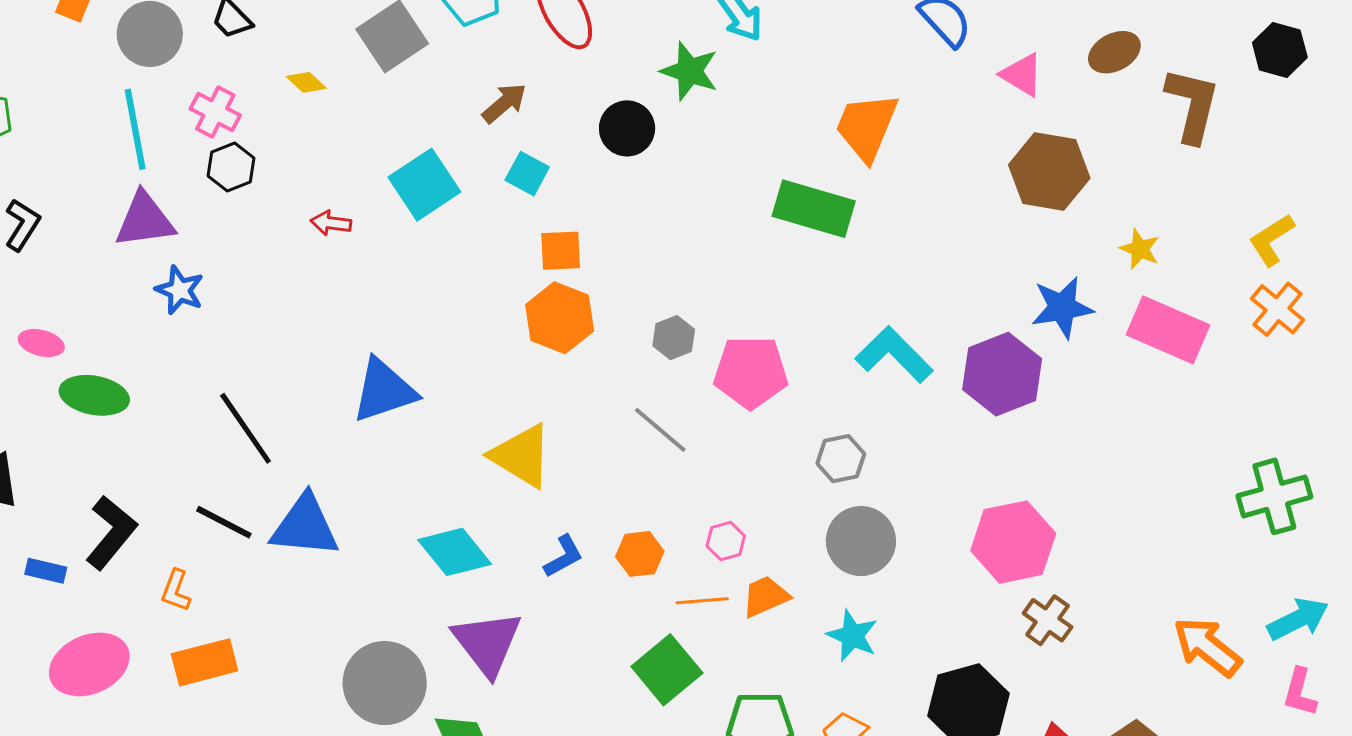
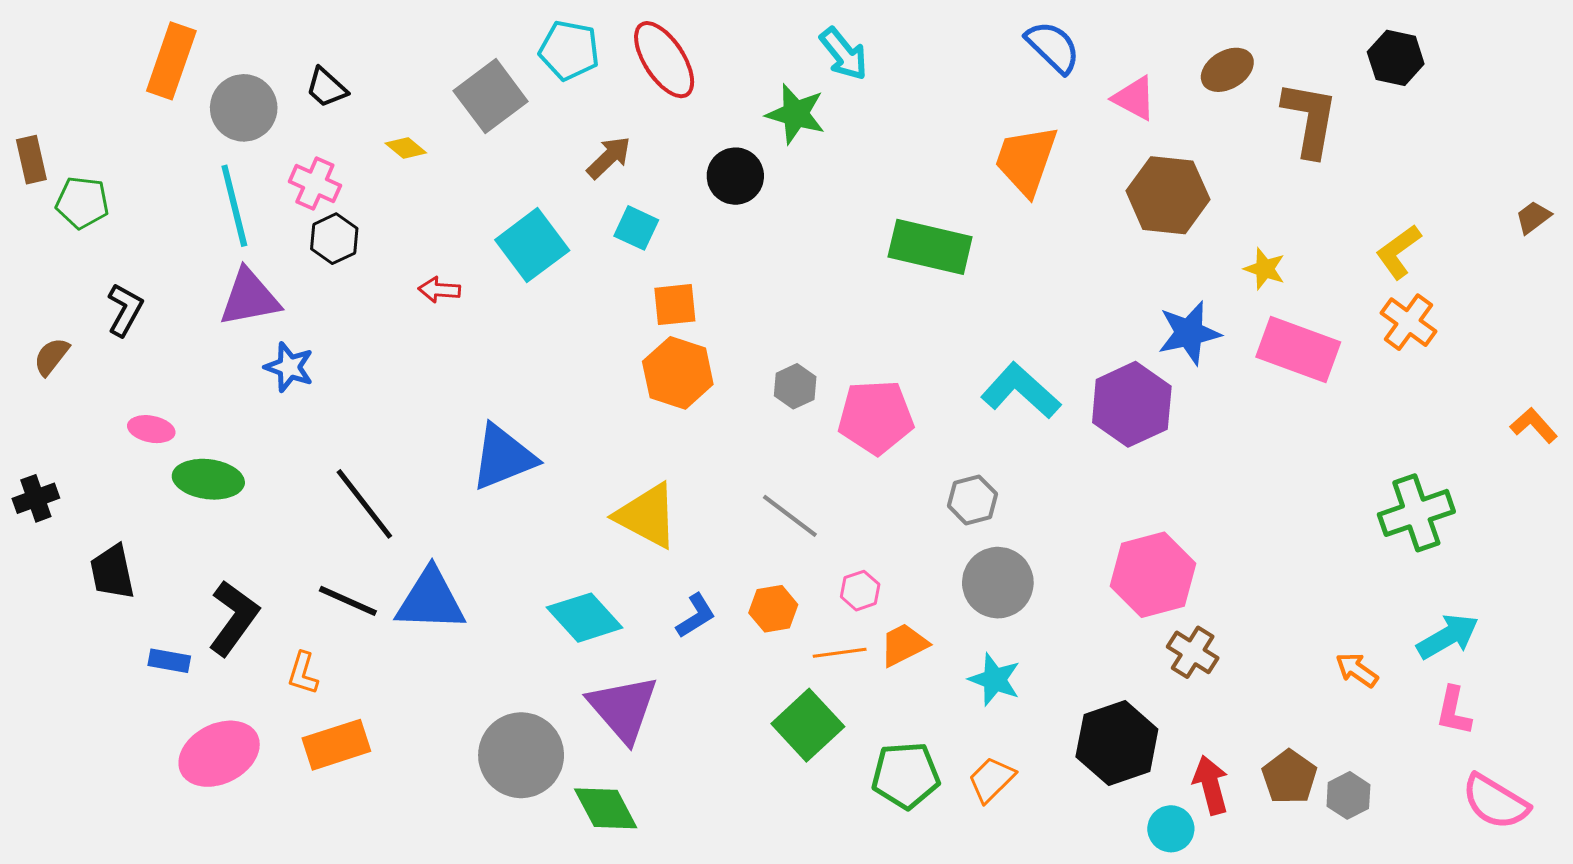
orange trapezoid: (867, 127) -> (1026, 160), moved
gray line: (660, 430) -> (790, 516), moved
orange arrow: (1207, 647) -> (1357, 670), size x0.6

